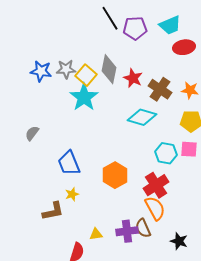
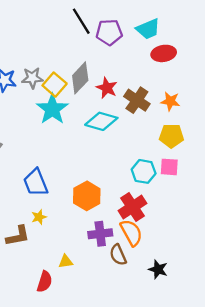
gray diamond: (109, 69) -> (80, 78), turned 32
cyan diamond: (142, 117) -> (101, 121), moved
purple cross: (127, 231) -> (100, 234), moved

